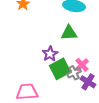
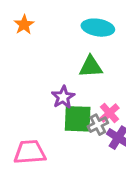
green square: (60, 69) -> (78, 119), turned 30

